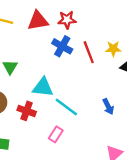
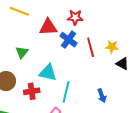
red triangle: (38, 21) -> (48, 27), moved
cyan line: (66, 107) -> (66, 92), turned 60
red cross: (27, 111) -> (32, 91), turned -35

